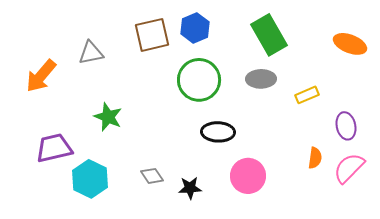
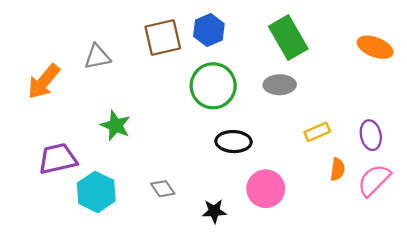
yellow rectangle: (307, 95) -> (317, 132), moved
black star: (190, 188) -> (214, 211), moved

